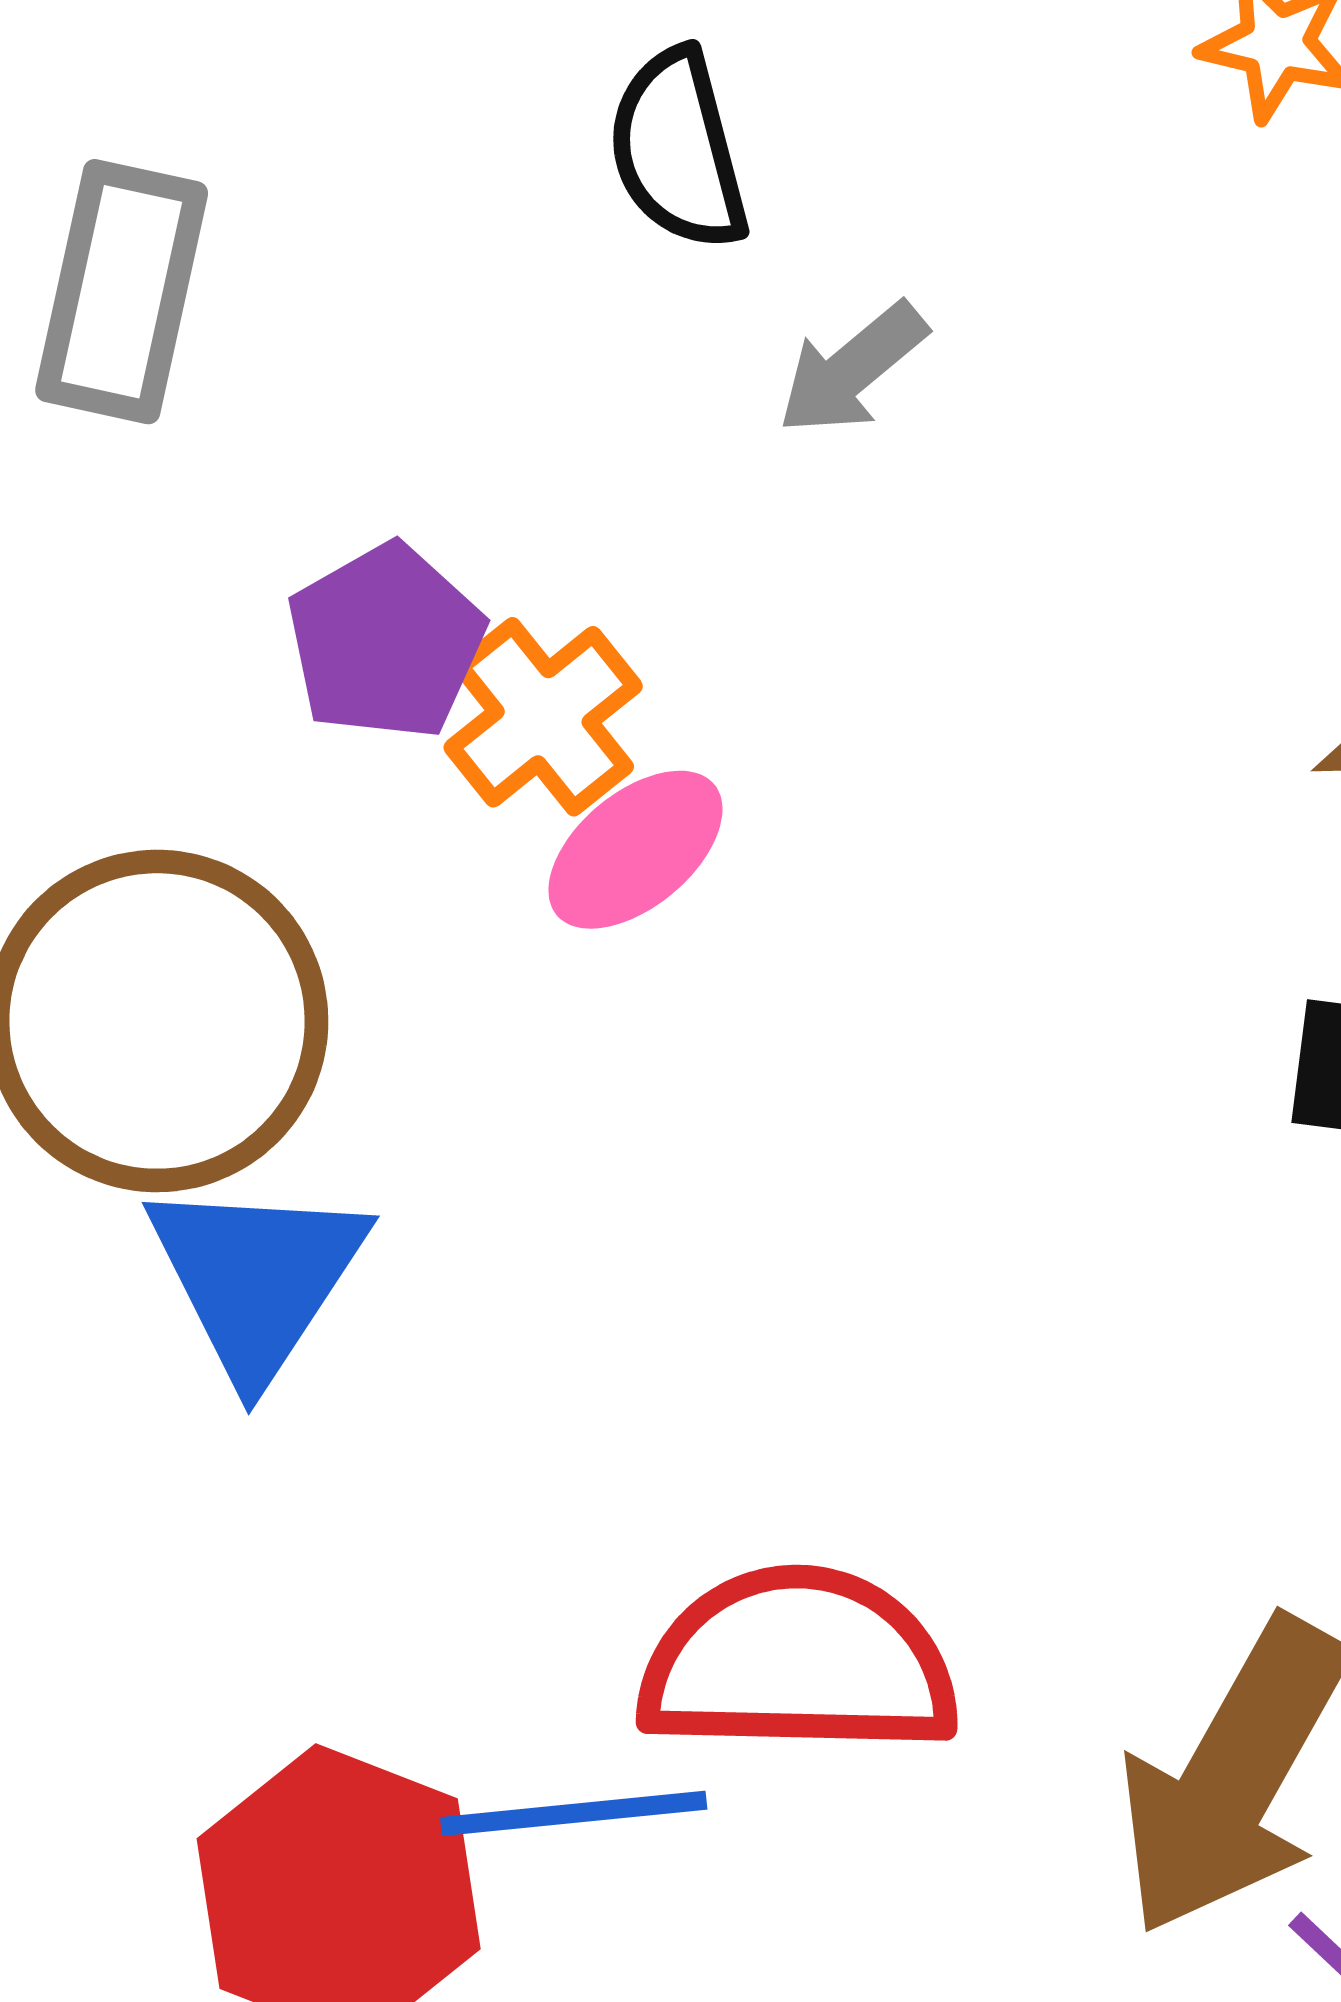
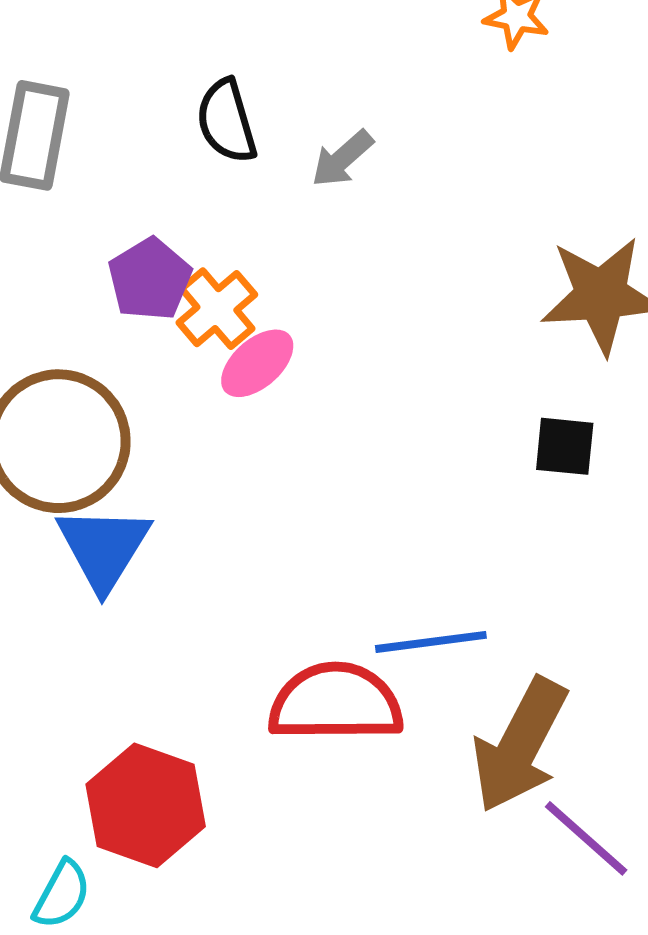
black semicircle: (678, 150) -> (227, 121), moved
blue line: (574, 1813) -> (431, 642), moved

